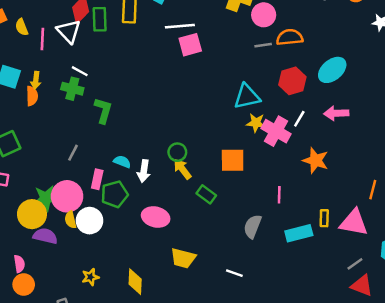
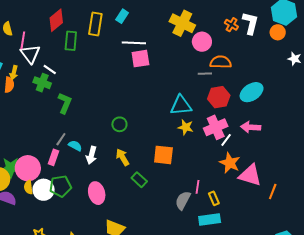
green rectangle: (100, 19) -> (71, 41), moved
white triangle: (69, 31) -> (30, 54), moved
gray line: (263, 45) -> (205, 74), moved
white line: (299, 119) -> (226, 140), moved
pink cross: (276, 131) -> (216, 127), moved, turned 30
green circle: (177, 152) -> (119, 124), moved
gray line: (73, 153) -> (61, 139), moved
green pentagon: (114, 194) -> (60, 186), moved
pink ellipse: (156, 217) -> (97, 193), turned 55
yellow rectangle: (324, 218) -> (214, 198), moved, turned -32
pink triangle: (354, 223) -> (250, 175), moved
gray semicircle: (253, 226) -> (183, 200), moved

